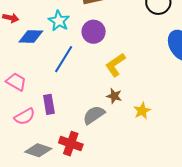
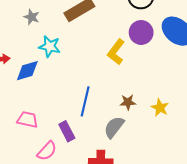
purple circle: (94, 32) -> (141, 32), moved
blue line: (64, 59) -> (85, 101), moved
yellow L-shape: (115, 65) -> (116, 52), moved

